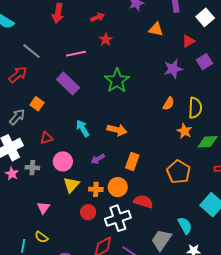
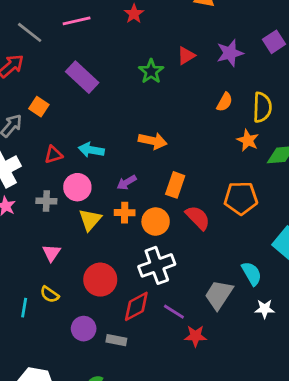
red triangle: (188, 41) -> (186, 56), moved
pink line: (76, 54) -> (77, 21), moved
green star: (117, 81) -> (151, 71), size x0.7
cyan arrow: (83, 128) -> (91, 150), moved, turned -48
gray cross: (32, 168) -> (46, 201), moved
orange pentagon: (179, 172) -> (241, 198), turned -30
orange cross: (96, 189) -> (125, 213), moved
red semicircle: (143, 202) -> (198, 218), moved, turned 30
red circle: (88, 212) -> (100, 280), moved, size x1.5

